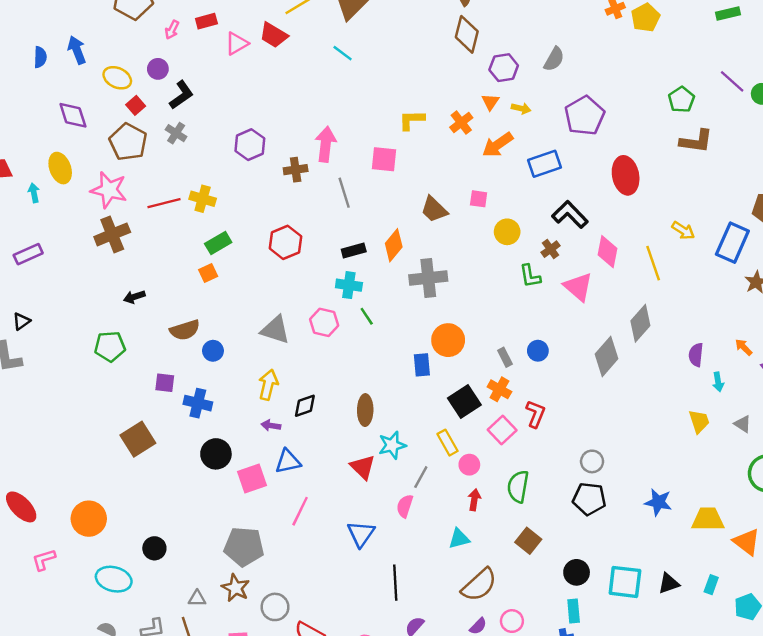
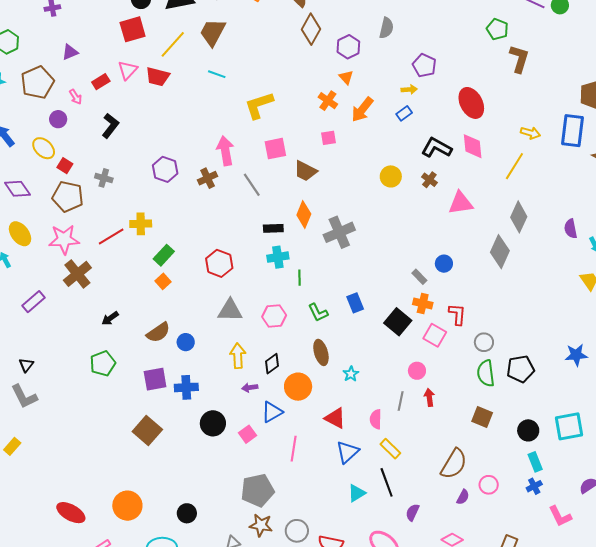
pink arrow: (172, 30) -> (76, 97), turned -42
brown diamond: (467, 34) -> (311, 29), turned 32
pink triangle: (237, 43) -> (128, 70), moved
purple circle: (158, 69) -> (58, 119), moved
yellow ellipse: (117, 78) -> (44, 148), turned 35
black L-shape: (181, 95) -> (110, 126), moved
yellow arrow: (521, 108) -> (409, 90), moved
purple pentagon: (585, 116) -> (424, 65), size x0.7
yellow L-shape: (412, 120) -> (259, 105), moved, size x1.4
brown L-shape: (696, 141) -> (519, 59), turned -64
blue rectangle: (545, 164) -> (404, 113), size x0.6
pink square: (479, 199) -> (329, 138), moved
brown trapezoid: (434, 209) -> (305, 171), moved
red hexagon: (285, 242) -> (219, 263), moved
black rectangle: (354, 251) -> (273, 228), turned 30
pink diamond: (608, 252) -> (473, 146), moved
purple rectangle: (28, 254) -> (33, 302), moved
yellow line: (653, 263) -> (514, 166), turned 68
green L-shape: (530, 276) -> (318, 313), moved
pink triangle: (578, 287) -> (461, 203), turned -32
green line: (367, 316) -> (300, 278), turned 49
pink hexagon: (324, 322) -> (274, 316), moved
orange circle: (448, 340) -> (298, 387), moved
purple square: (165, 383) -> (155, 379), size x1.4
yellow rectangle: (448, 443) -> (390, 449), moved
cyan star: (392, 445) -> (351, 374), size x0.7
gray circle: (592, 461) -> (484, 342), moved
red triangle: (363, 467) -> (335, 418), moved
gray line: (421, 477) -> (401, 401), moved
pink square: (252, 478) -> (248, 434), size x0.7
green semicircle: (518, 487) -> (486, 373), moved
blue triangle: (361, 534) -> (347, 452), turned 30
cyan triangle: (459, 539) -> (357, 493), moved

